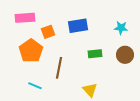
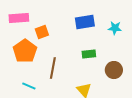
blue rectangle: (78, 26) -> (85, 22), moved
brown circle: (125, 55) -> (114, 70), moved

